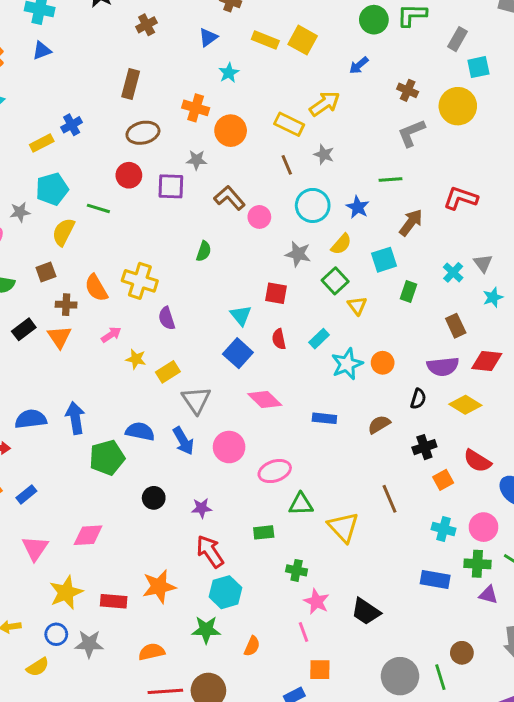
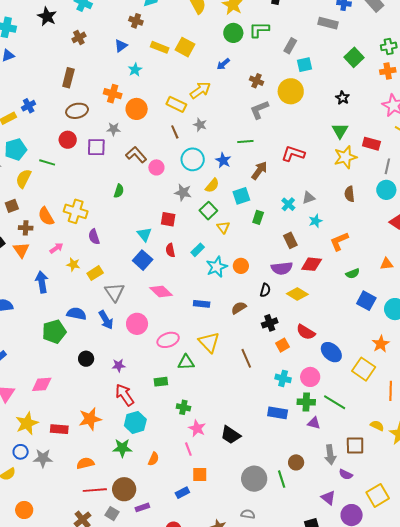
gray triangle: (483, 263) -> (309, 198), turned 48
blue arrow: (75, 418) -> (42, 282), moved
yellow triangle: (343, 527) -> (209, 342), moved

